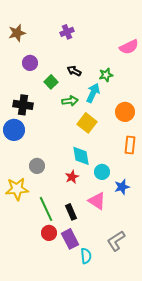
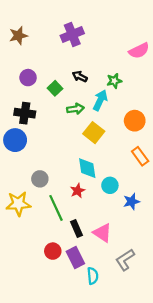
purple cross: (67, 32) -> (72, 34), size x1.5
purple circle: (30, 63) -> (28, 78), moved
orange rectangle: (130, 145) -> (140, 156), turned -42
pink triangle: (97, 201) -> (102, 233), moved
green line: (46, 209) -> (56, 208), moved

